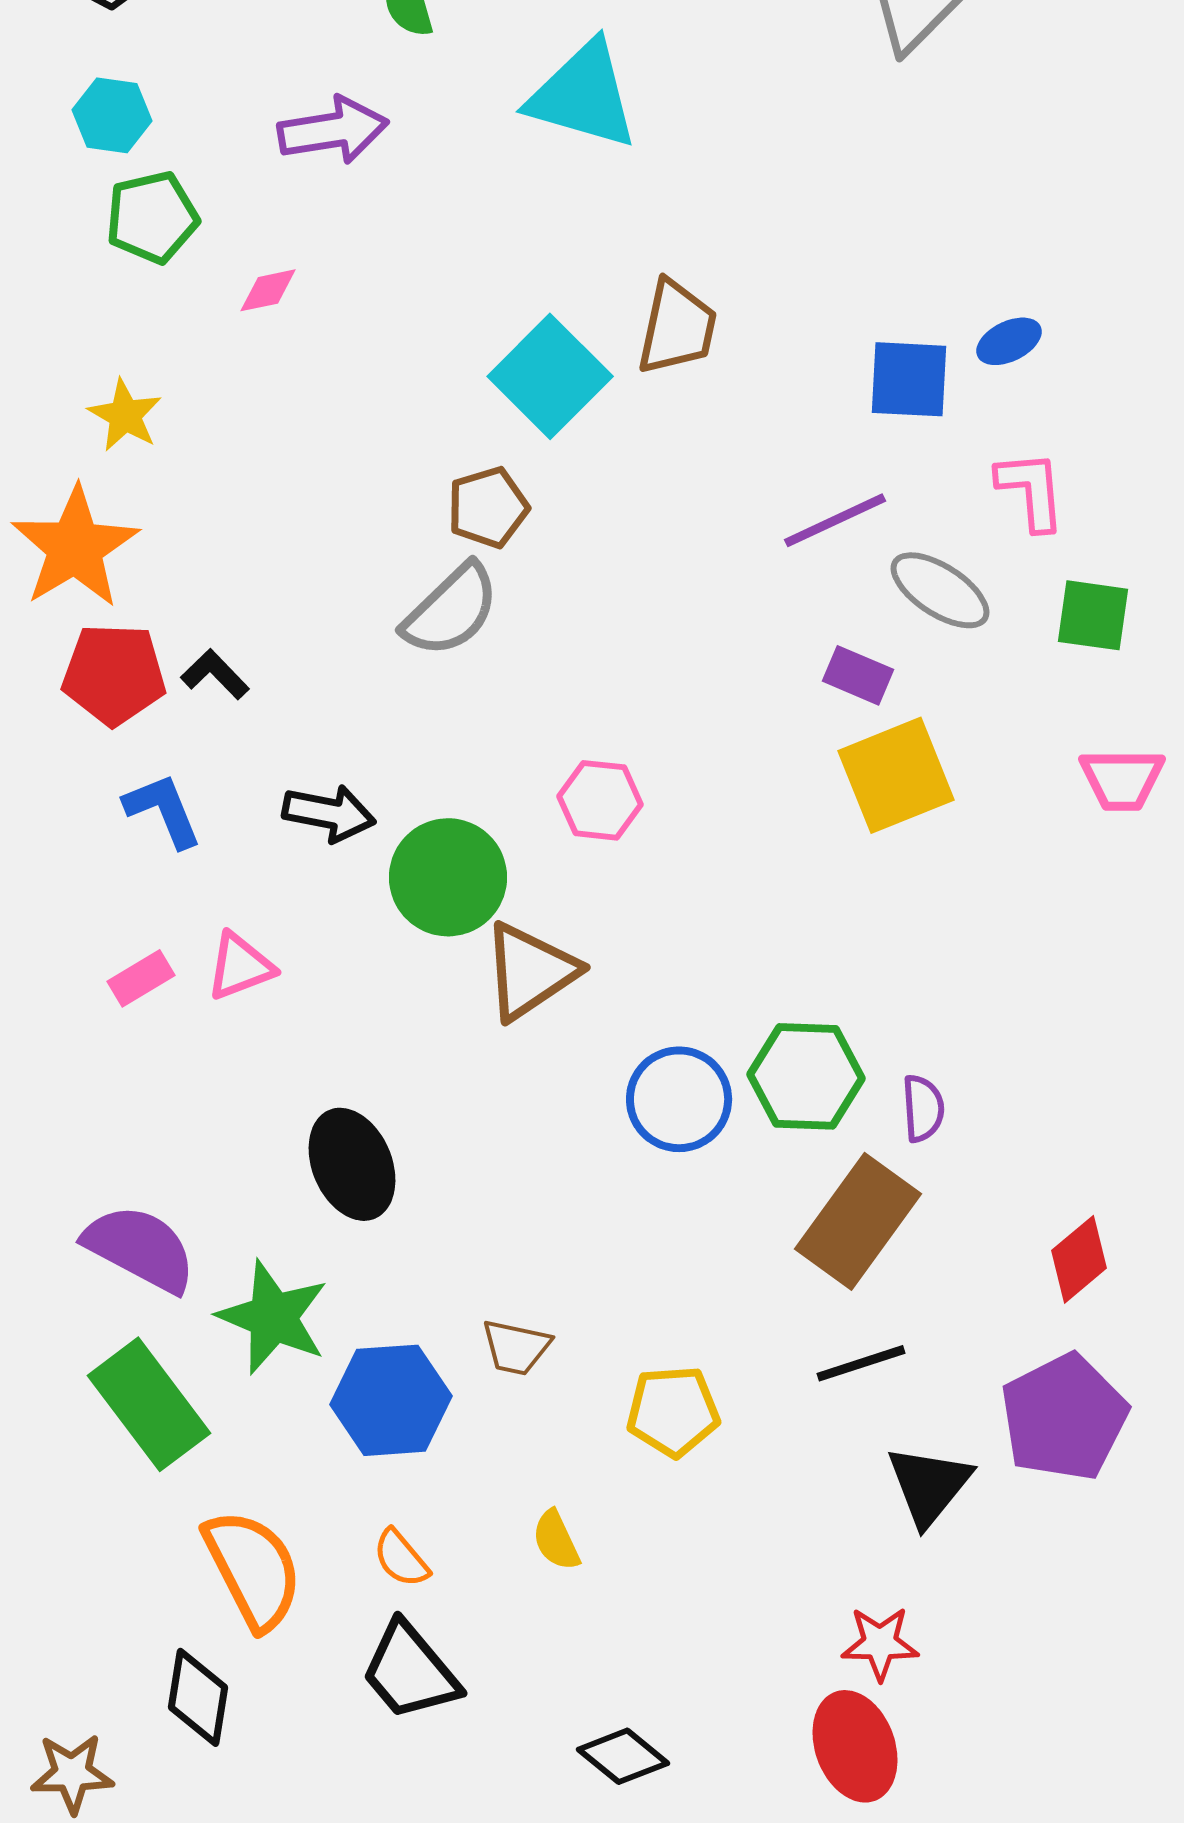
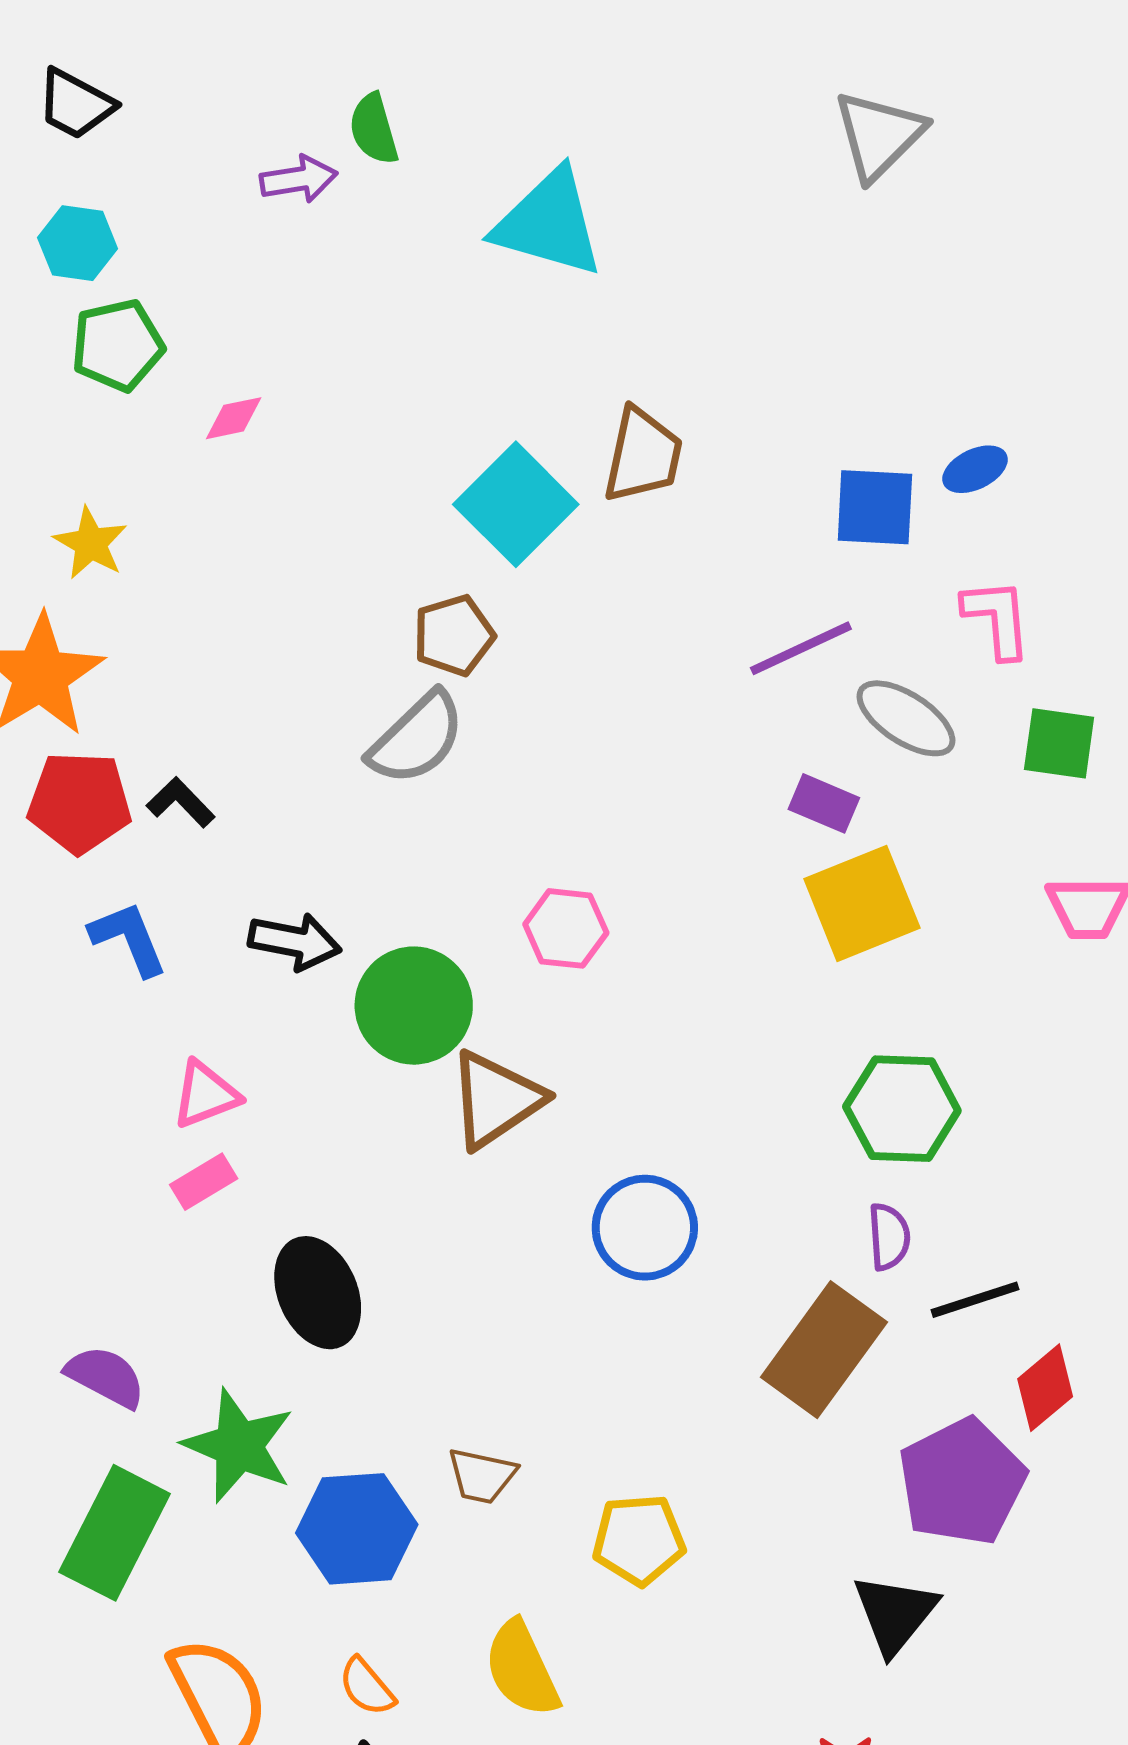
purple arrow: (333, 130) -> (299, 179), moved, size x0.7
pink rectangle: (141, 978) -> (204, 1182), moved
green hexagon: (806, 1076) -> (902, 1109), moved
purple semicircle: (140, 1248) -> (106, 1377), size x0.7
black line: (861, 1363) -> (975, 1300), moved
green rectangle: (149, 1404) -> (115, 1533), turned 64
purple pentagon: (1064, 1417) -> (962, 1482), moved
yellow semicircle: (556, 1540) -> (522, 1669), size x1.6

